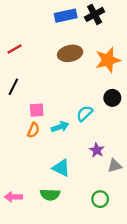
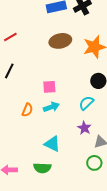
pink square: (37, 110) -> (49, 87), moved
cyan semicircle: (85, 113) -> (86, 103), moved
green circle: (100, 199) -> (94, 163), moved

